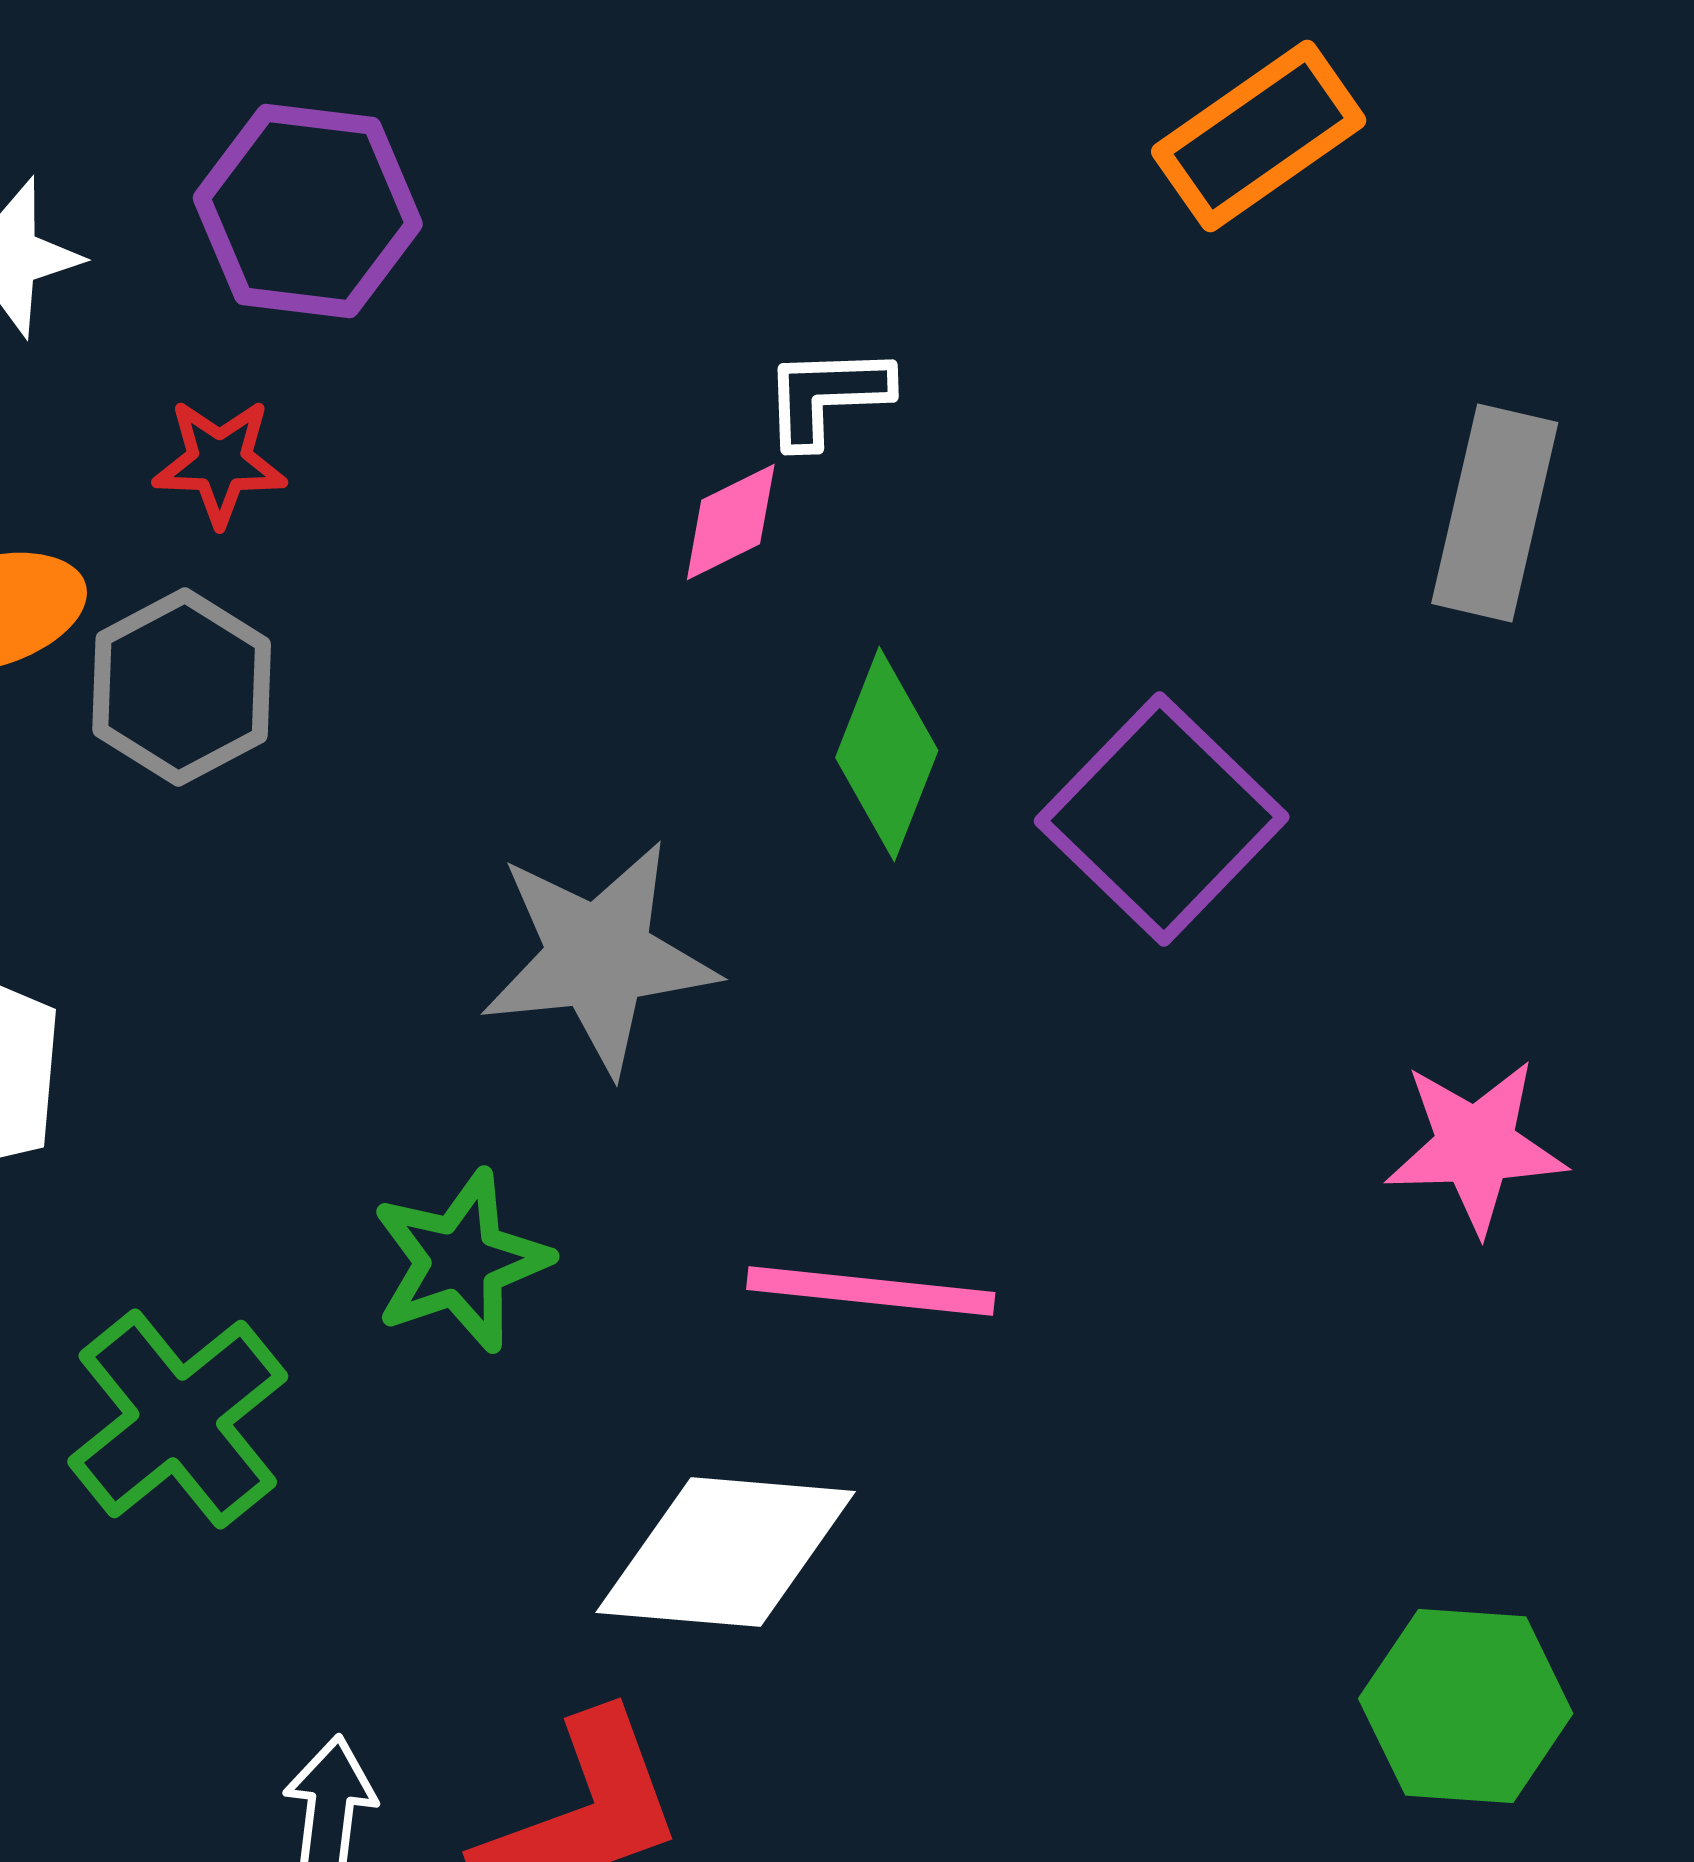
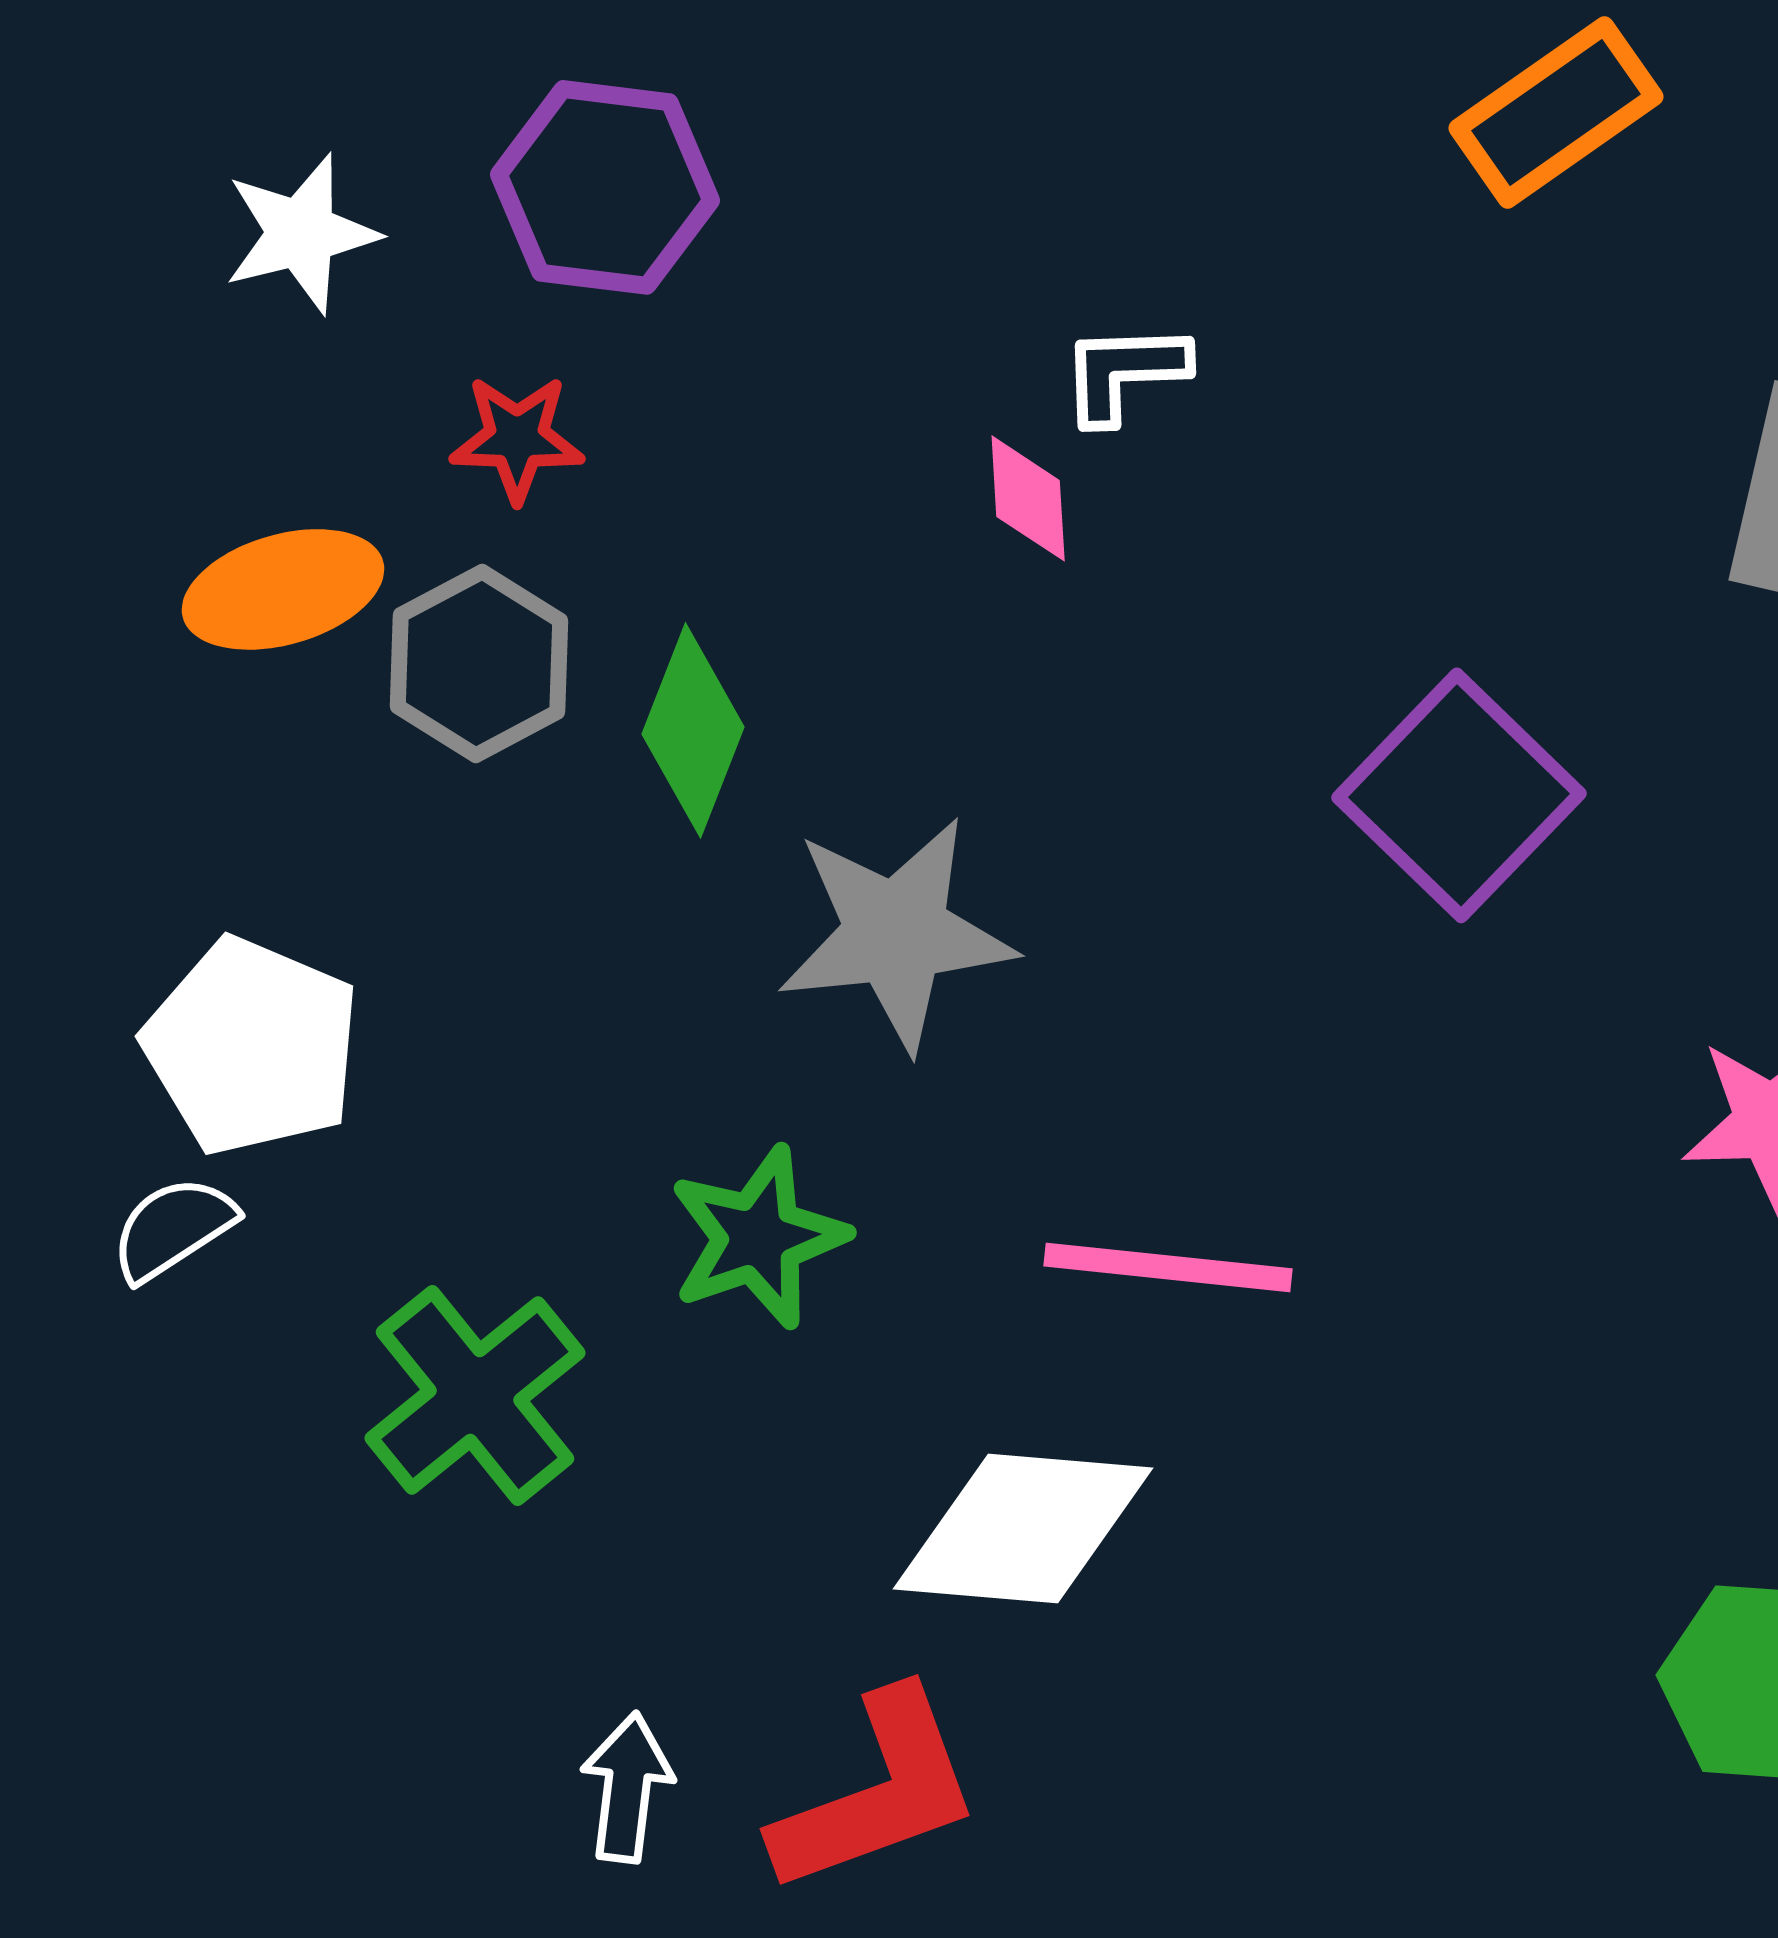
pink diamond: (731, 522) -> (1028, 498), turned -67
green diamond: (887, 754) -> (693, 730), moved

